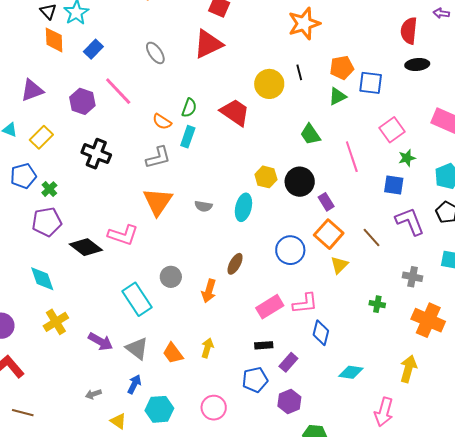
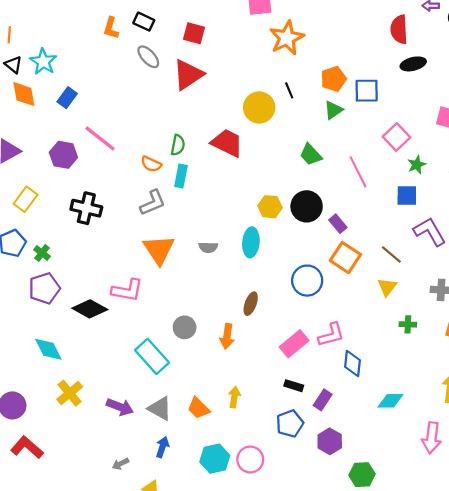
gray ellipse: (155, 53) -> (148, 57), moved
yellow triangle: (339, 265) -> (387, 287), moved
black rectangle: (264, 345) -> (294, 386), turned 30
cyan hexagon: (159, 409) -> (215, 459), moved

